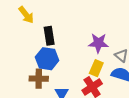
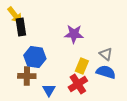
black rectangle: (49, 36) -> (21, 27), moved
purple star: (98, 43) -> (74, 34), moved

